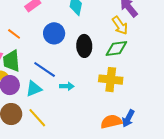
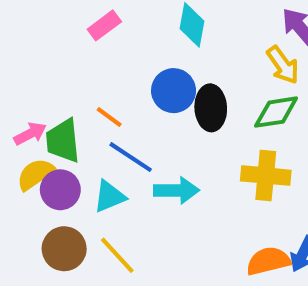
blue circle: (54, 33) -> (174, 91), moved
orange line: (14, 34) -> (109, 117), moved
cyan arrow: (67, 86) -> (176, 190), size x1.5

